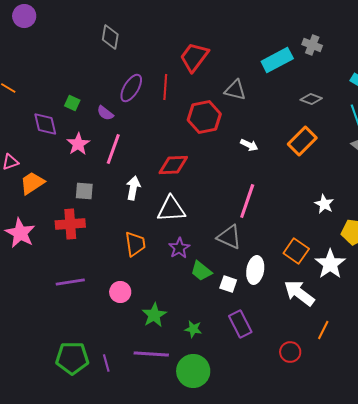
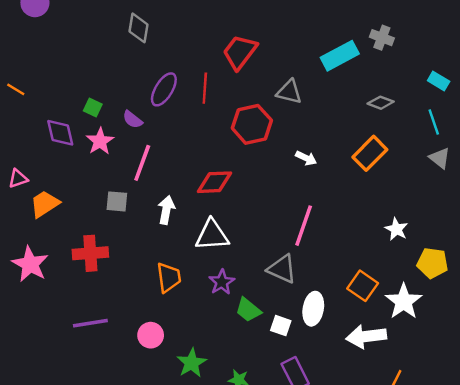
pink star: (78, 144) -> (100, 141), moved
gray square: (84, 191) -> (117, 201), moved
white arrow: (299, 293) -> (366, 336), turned -44

